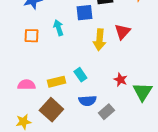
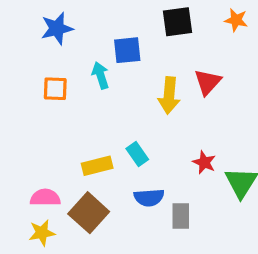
blue square: (84, 13) -> (127, 50), moved
pink semicircle: (26, 85) -> (45, 198), moved
gray rectangle: (106, 112) -> (181, 216), turned -49

